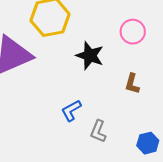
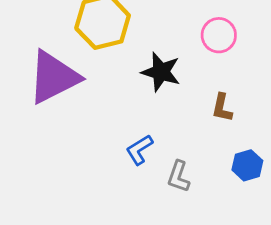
blue hexagon: (148, 143) -> (247, 165), moved

